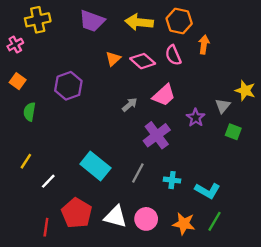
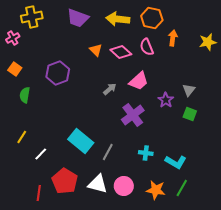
orange triangle: (113, 59) -> (96, 50), turned -32
yellow star: (245, 91) -> (208, 42), moved, turned -30
green square: (233, 132) -> (190, 114), moved
gray line: (138, 173) -> (108, 152), moved

